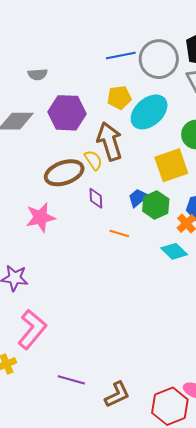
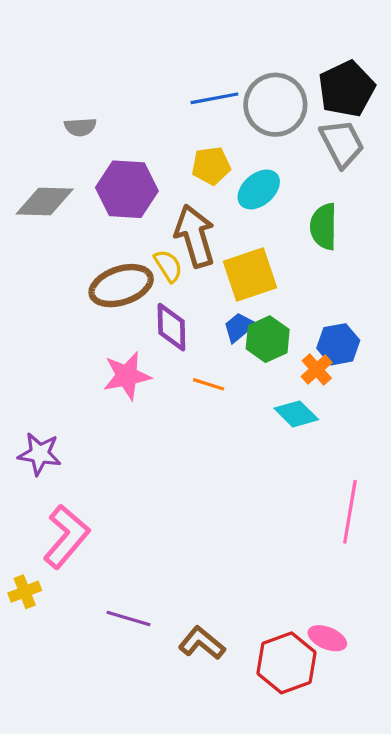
cyan ellipse: (149, 112) -> (259, 189), size x0.7
yellow square: (171, 165) -> (250, 274), moved
purple diamond: (96, 198) -> (171, 327), size x1.4
pink star: (41, 217) -> (127, 376), moved
brown L-shape: (117, 395) -> (202, 643), turned -116

